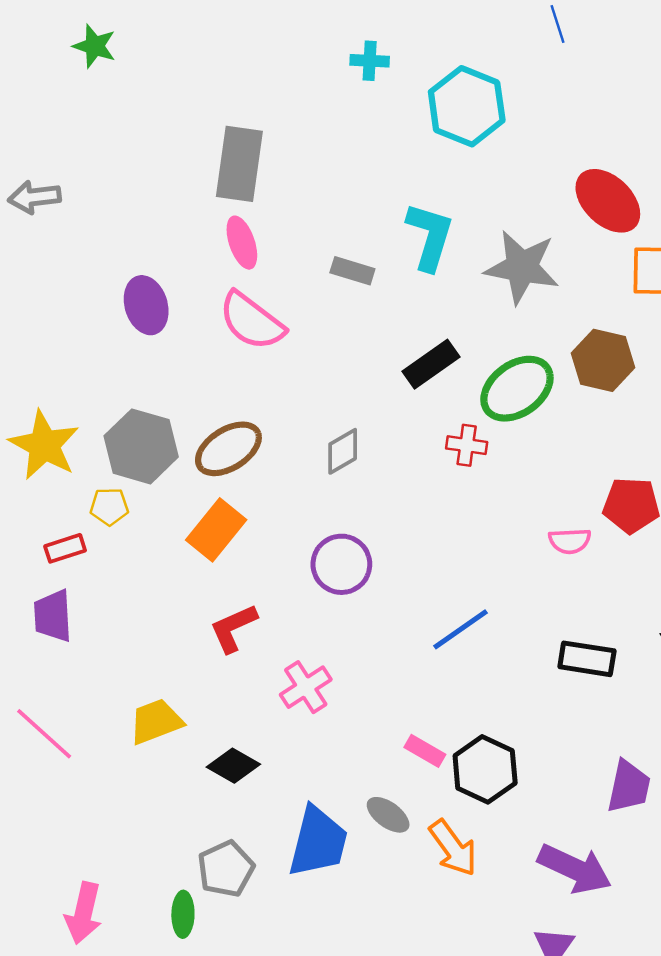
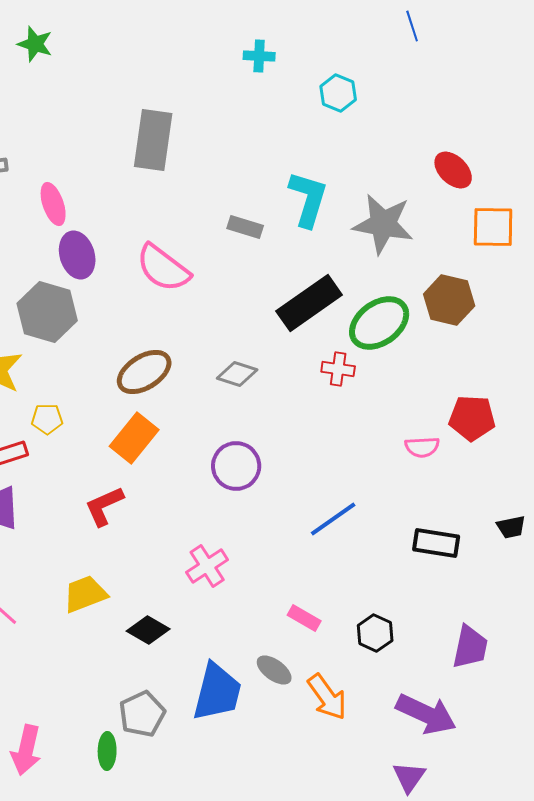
cyan hexagon: (467, 106) -> (338, 93), size x0.6
red ellipse: (608, 201) -> (453, 170), size x0.7
pink ellipse: (242, 243) -> (53, 204), moved
black rectangle: (431, 364) -> (309, 303), size x1.4
gray hexagon: (141, 446) -> (47, 312), moved
gray diamond: (343, 451) -> (237, 374), turned 48
red L-shape: (233, 628) -> (104, 506), moved
black hexagon: (485, 769) -> (375, 633), moved, size x0.7

